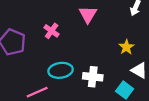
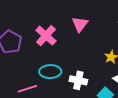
pink cross: (52, 31) -> (46, 36), size x1.5

